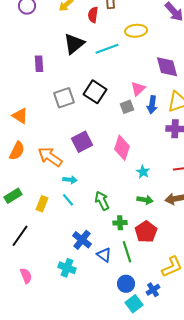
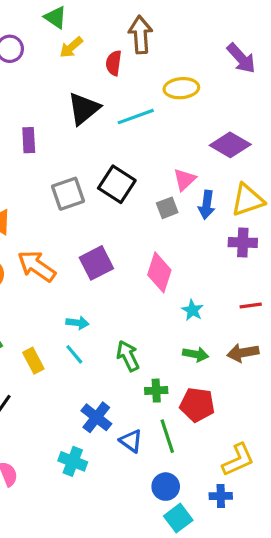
purple diamond: (167, 67) -> (230, 145), turned -45
orange arrow: (50, 157) -> (37, 266), moved
yellow rectangle: (42, 204) -> (33, 361), turned -49
red pentagon: (146, 232) -> (197, 405), turned -30
blue cross: (153, 290) -> (221, 496), moved, turned 32

